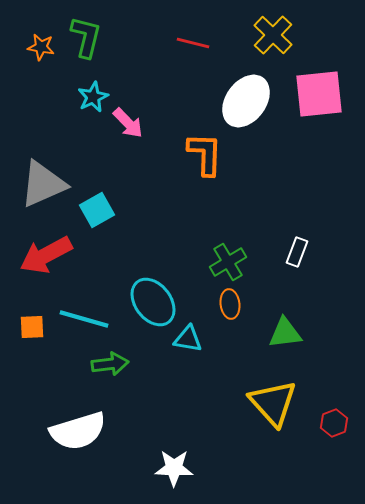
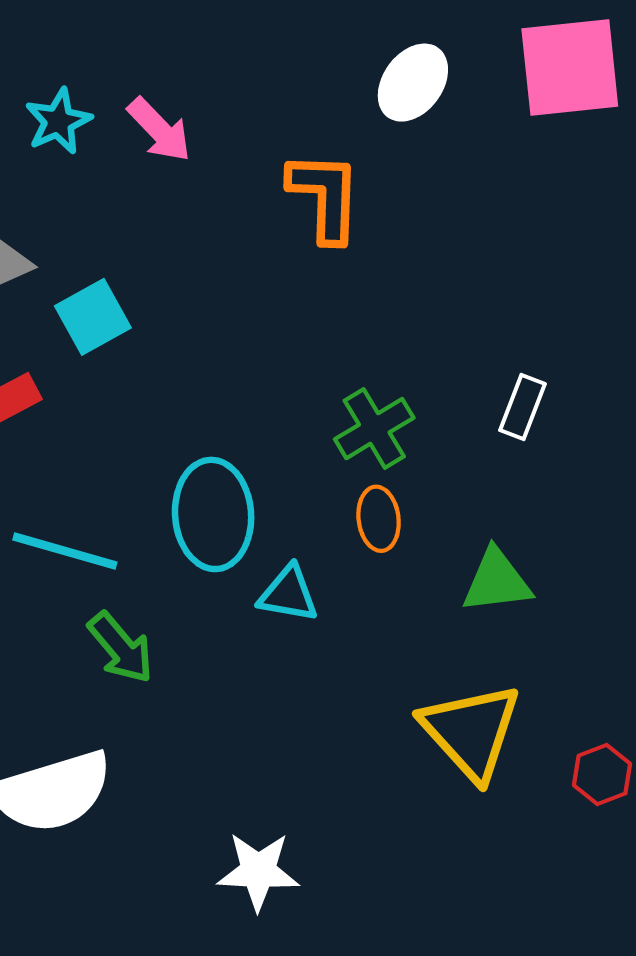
cyan star: (93, 97) -> (58, 121), moved
white ellipse: (246, 101) -> (413, 83), size x0.7
cyan ellipse: (153, 302) -> (213, 514), turned 33
green arrow: (110, 364) -> (121, 648), turned 57

